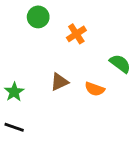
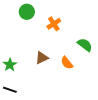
orange semicircle: (95, 89) -> (67, 63), turned 32

